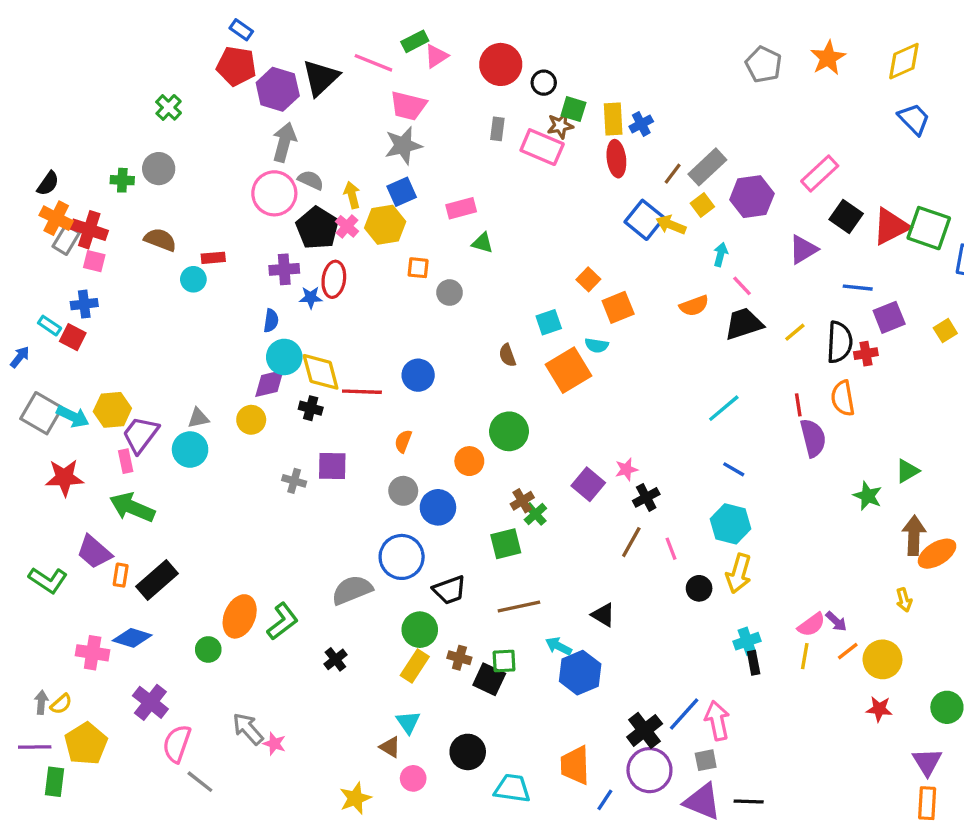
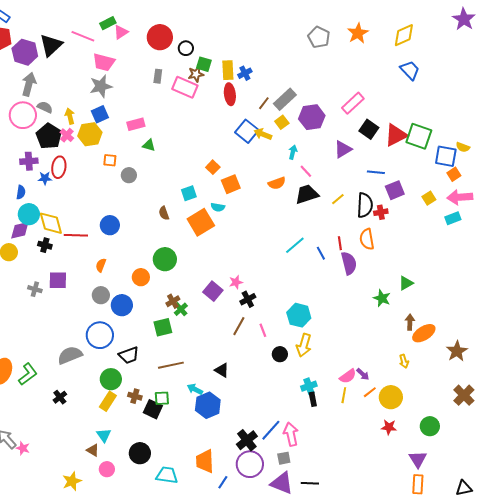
blue line: (734, 469) -> (321, 253), moved, turned 32
brown arrow: (914, 535) -> (410, 322), size x0.7

